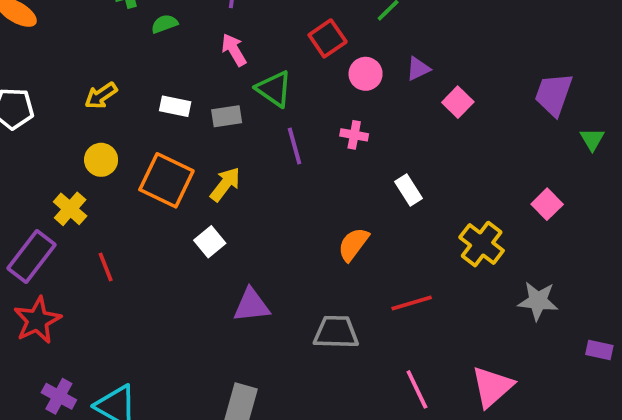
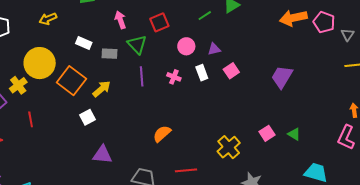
red square: (328, 38) -> (159, 22), moved
yellow arrow: (101, 96) -> (48, 19), moved
green triangle: (592, 139) -> (294, 134), moved, turned -40
yellow circle: (101, 160) -> (40, 63), size x1.8
white rectangle: (408, 190) -> (202, 73), moved

